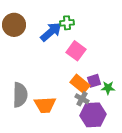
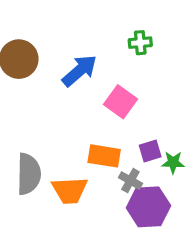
green cross: (67, 23) -> (140, 43), moved
orange rectangle: (80, 84) -> (104, 156), moved, turned -30

